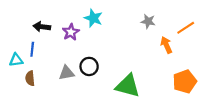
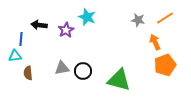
orange line: (186, 28) -> (165, 18), moved
blue line: (32, 49) -> (21, 39), moved
black circle: (89, 66) -> (83, 71), moved
orange pentagon: (185, 81) -> (165, 65), moved

